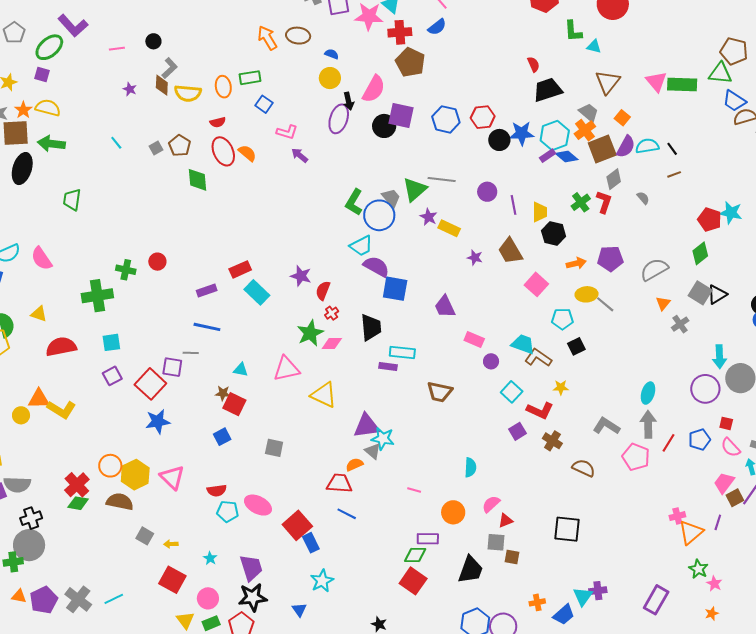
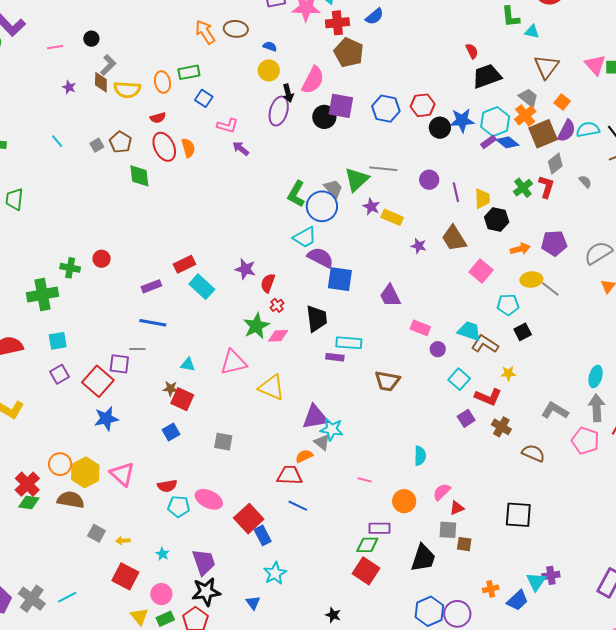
orange semicircle: (247, 153) -> (188, 148), turned 36

